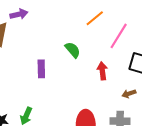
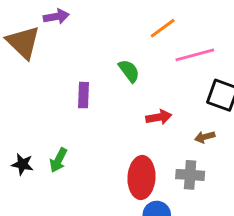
pink line: (119, 36) -> (195, 55), turned 40
red arrow: (102, 71) -> (159, 117), moved, turned 84

